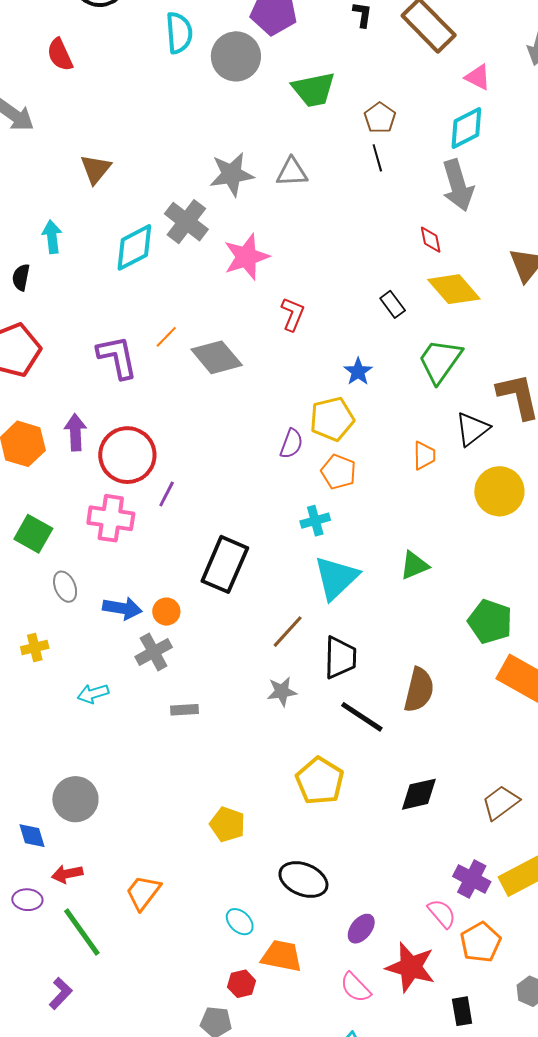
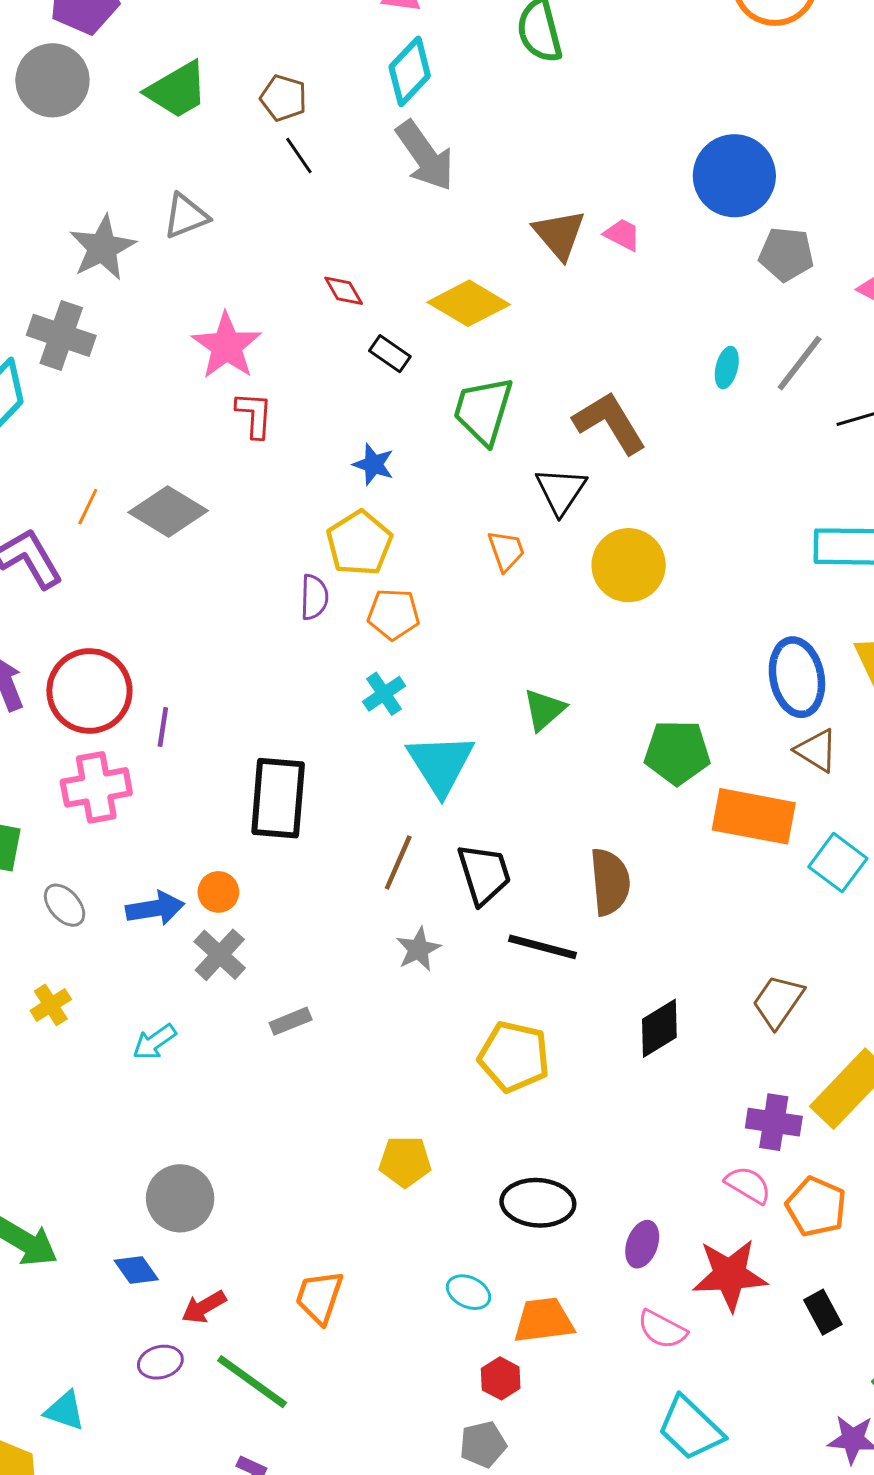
red diamond: (431, 240) -> (344, 291), moved
pink star: (246, 257) -> (227, 346), moved

